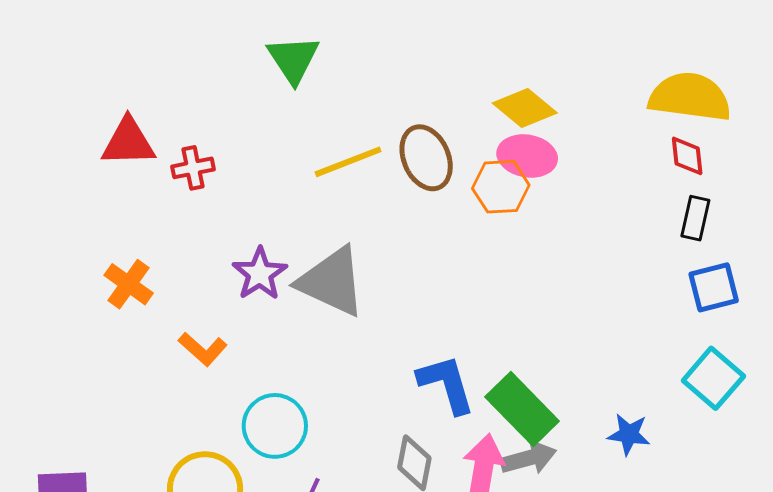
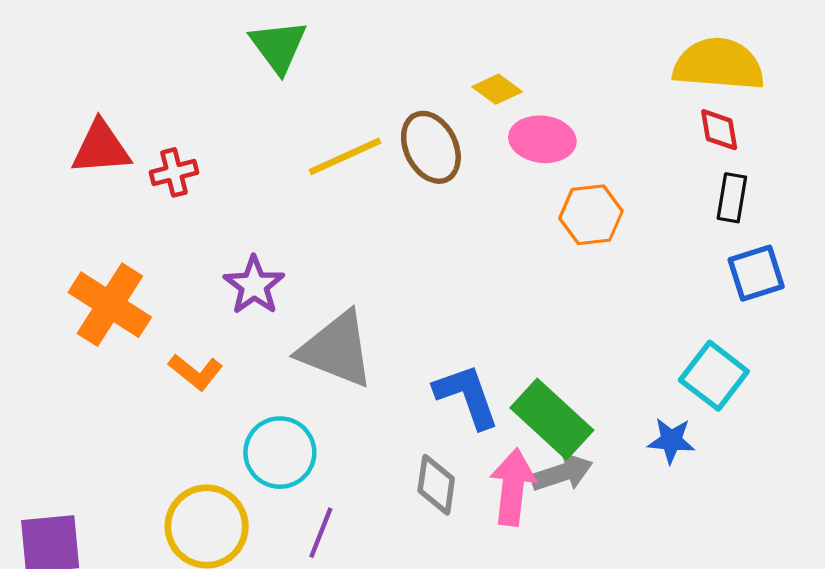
yellow diamond: (525, 108) -> (497, 89), moved, size x0.7
orange hexagon: (501, 187) -> (591, 215), moved
gray triangle: (332, 282) -> (336, 349), moved
orange cross: (129, 284) -> (110, 305), size x1.5
cyan square: (713, 378) -> (714, 376), moved

